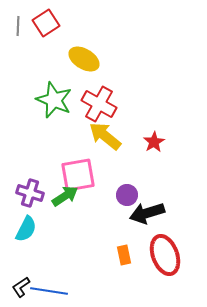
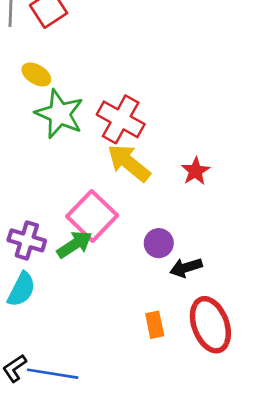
yellow ellipse: (84, 59) -> (36, 74), moved, size x0.7
pink square: (78, 175) -> (92, 216), turned -36
black arrow: (147, 213) -> (186, 268), size x0.7

